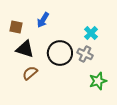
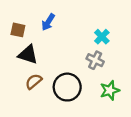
black circle: (60, 53) -> (67, 87), moved

